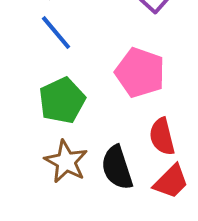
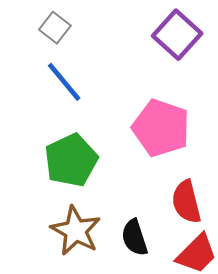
black semicircle: (117, 168) -> (134, 238), size x0.7

